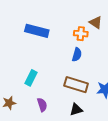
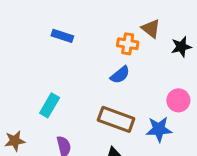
blue rectangle: (37, 31) -> (62, 36), size x0.6
blue semicircle: (77, 55) -> (120, 75), turned 32

